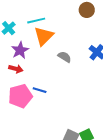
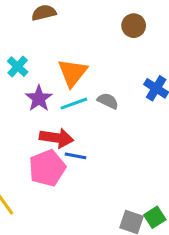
cyan line: (36, 21) -> (74, 104), moved
red arrow: (16, 69) -> (57, 138), moved, size x1.5

